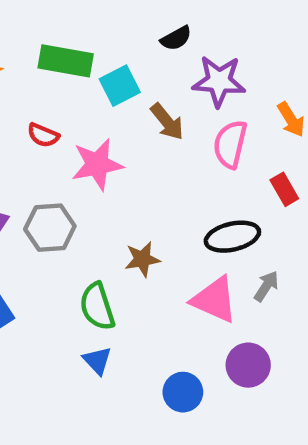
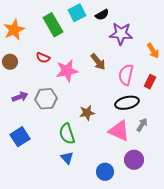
green rectangle: (66, 61) -> (53, 25), turned 50
cyan square: (120, 86) -> (77, 13), moved
brown arrow: (167, 122) -> (98, 62), moved
pink semicircle: (230, 144) -> (126, 75), moved
red rectangle: (284, 189) -> (150, 82), turned 56

